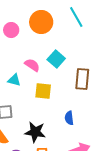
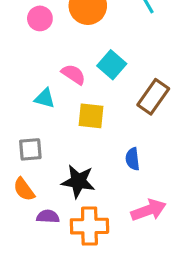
brown rectangle: (82, 79) -> (153, 97), turned 30

